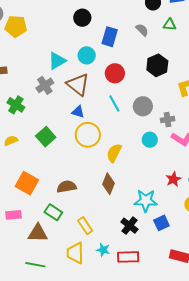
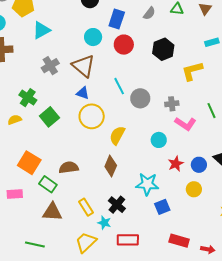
gray semicircle: (142, 30) -> (149, 13), turned 80
cyan triangle: (57, 61) -> (41, 30), moved
red circle: (115, 73) -> (124, 45), moved
green cross: (16, 105) -> (28, 98), moved
gray circle: (143, 106) -> (140, 98), moved
cyan circle: (150, 140) -> (159, 140), moved
green rectangle: (53, 212) -> (48, 184), moved
black cross: (129, 226) -> (117, 205), moved
brown triangle: (38, 233) -> (52, 212), moved
cyan star: (103, 250) -> (104, 223), moved
yellow trapezoid: (75, 253) -> (86, 242), moved, turned 45

